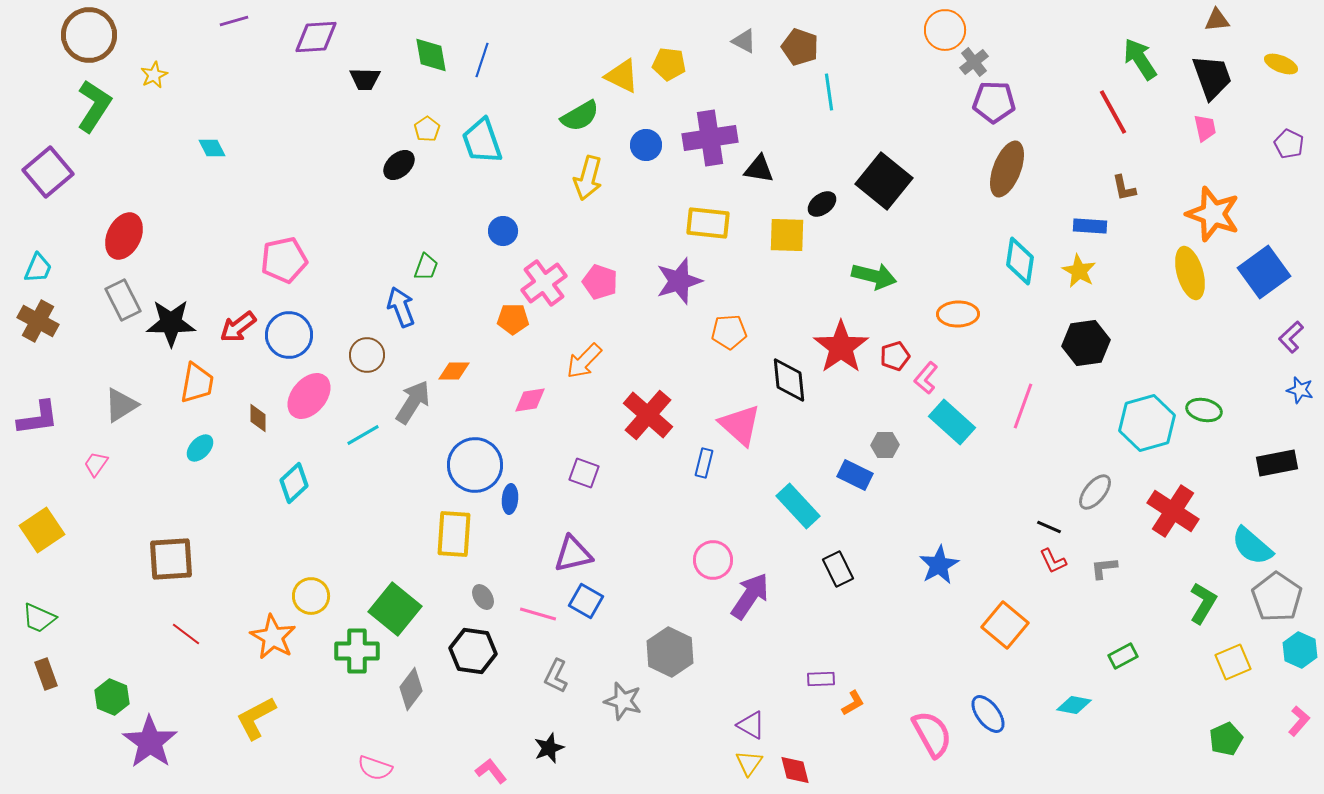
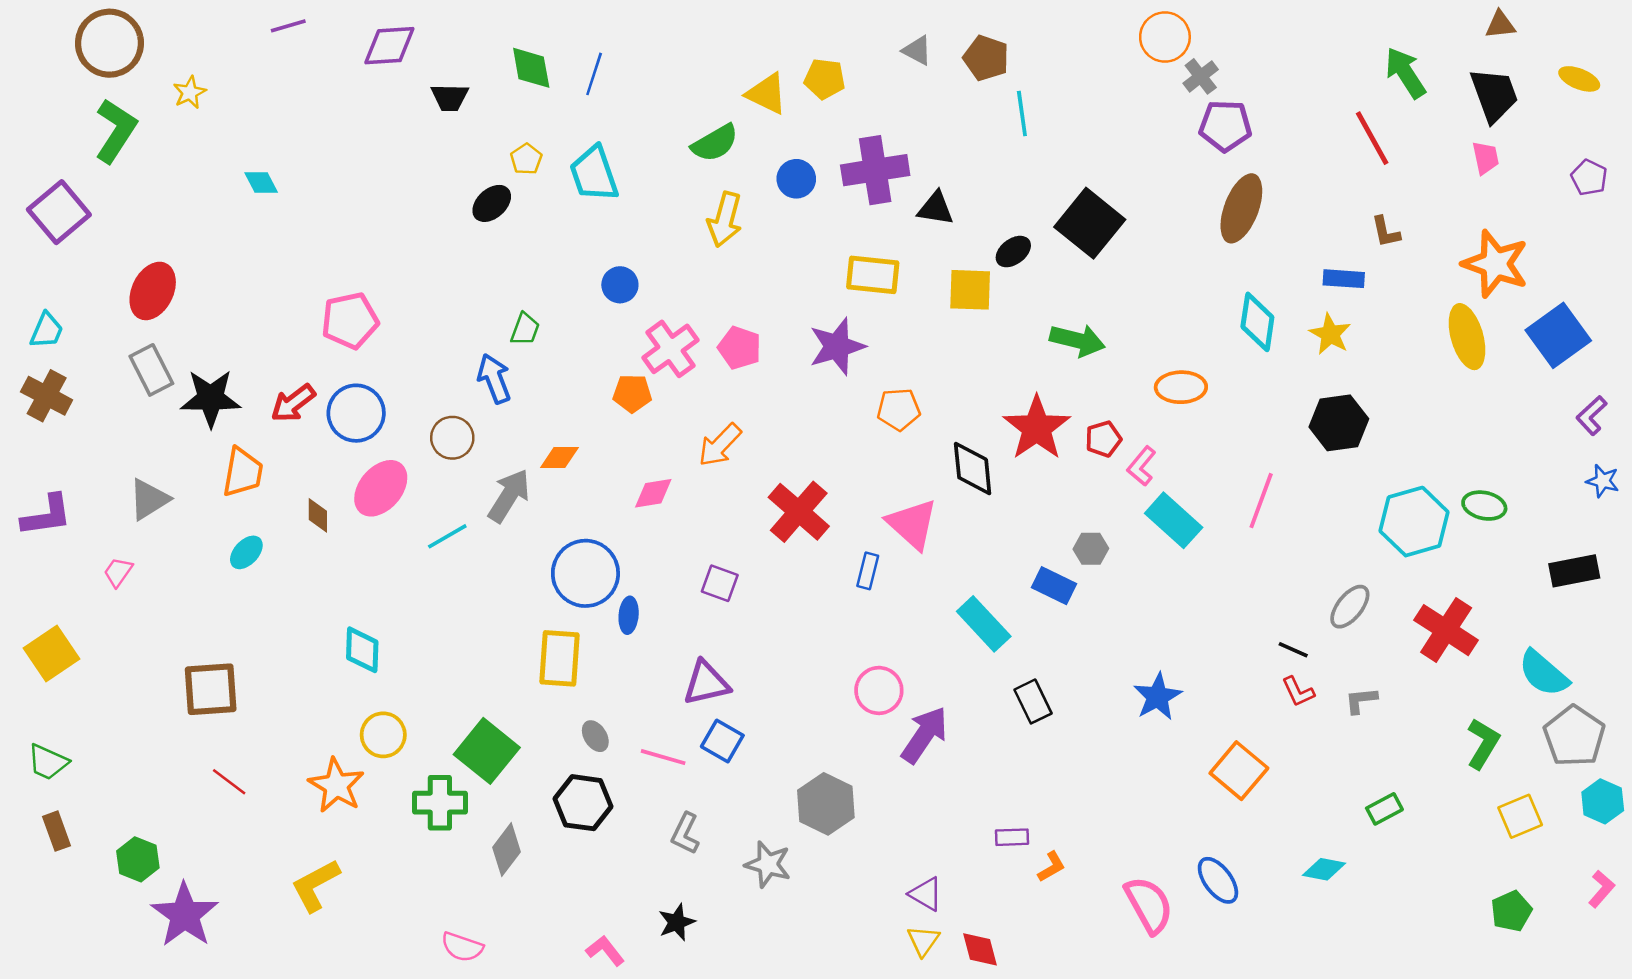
cyan diamond: (294, 483) -> (362, 650), moved, turned -45

